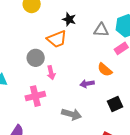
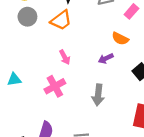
gray circle: (36, 58) -> (27, 17), moved
gray arrow: (72, 114) -> (98, 95), turned 96

